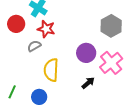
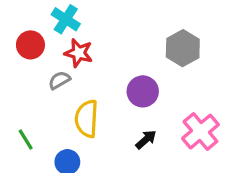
pink cross: (111, 63) -> (200, 132), moved
green line: (12, 92) -> (26, 140), moved, turned -56

